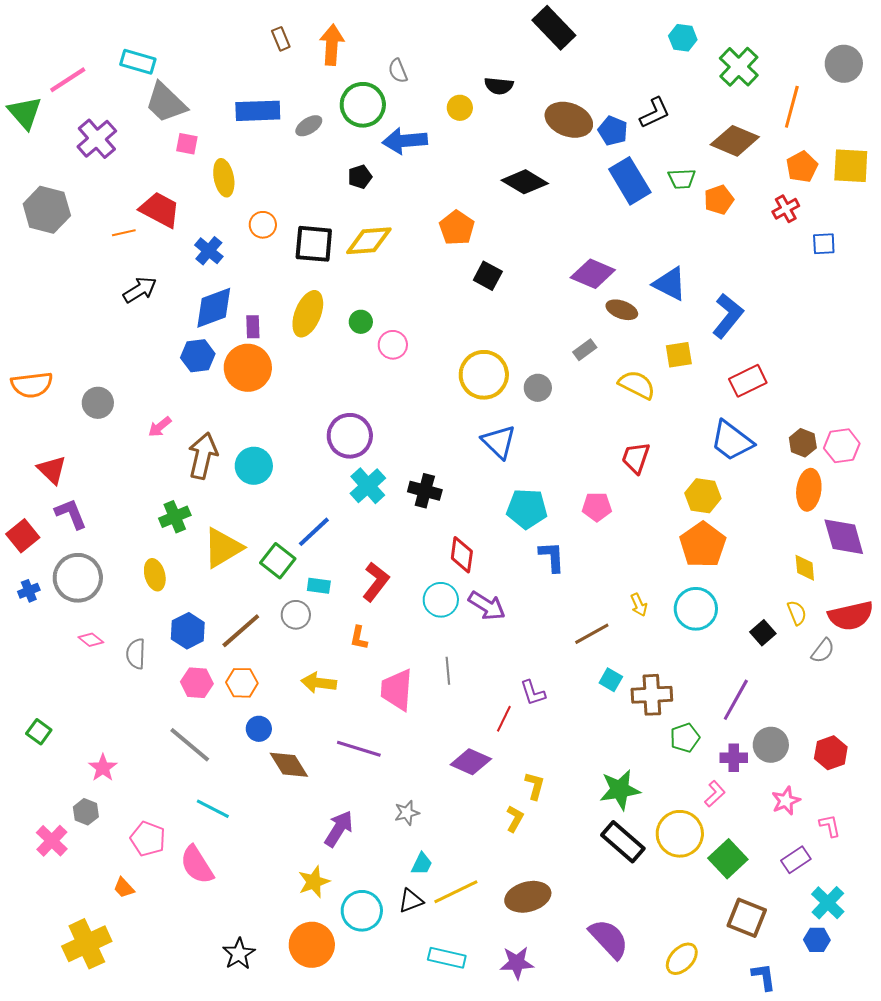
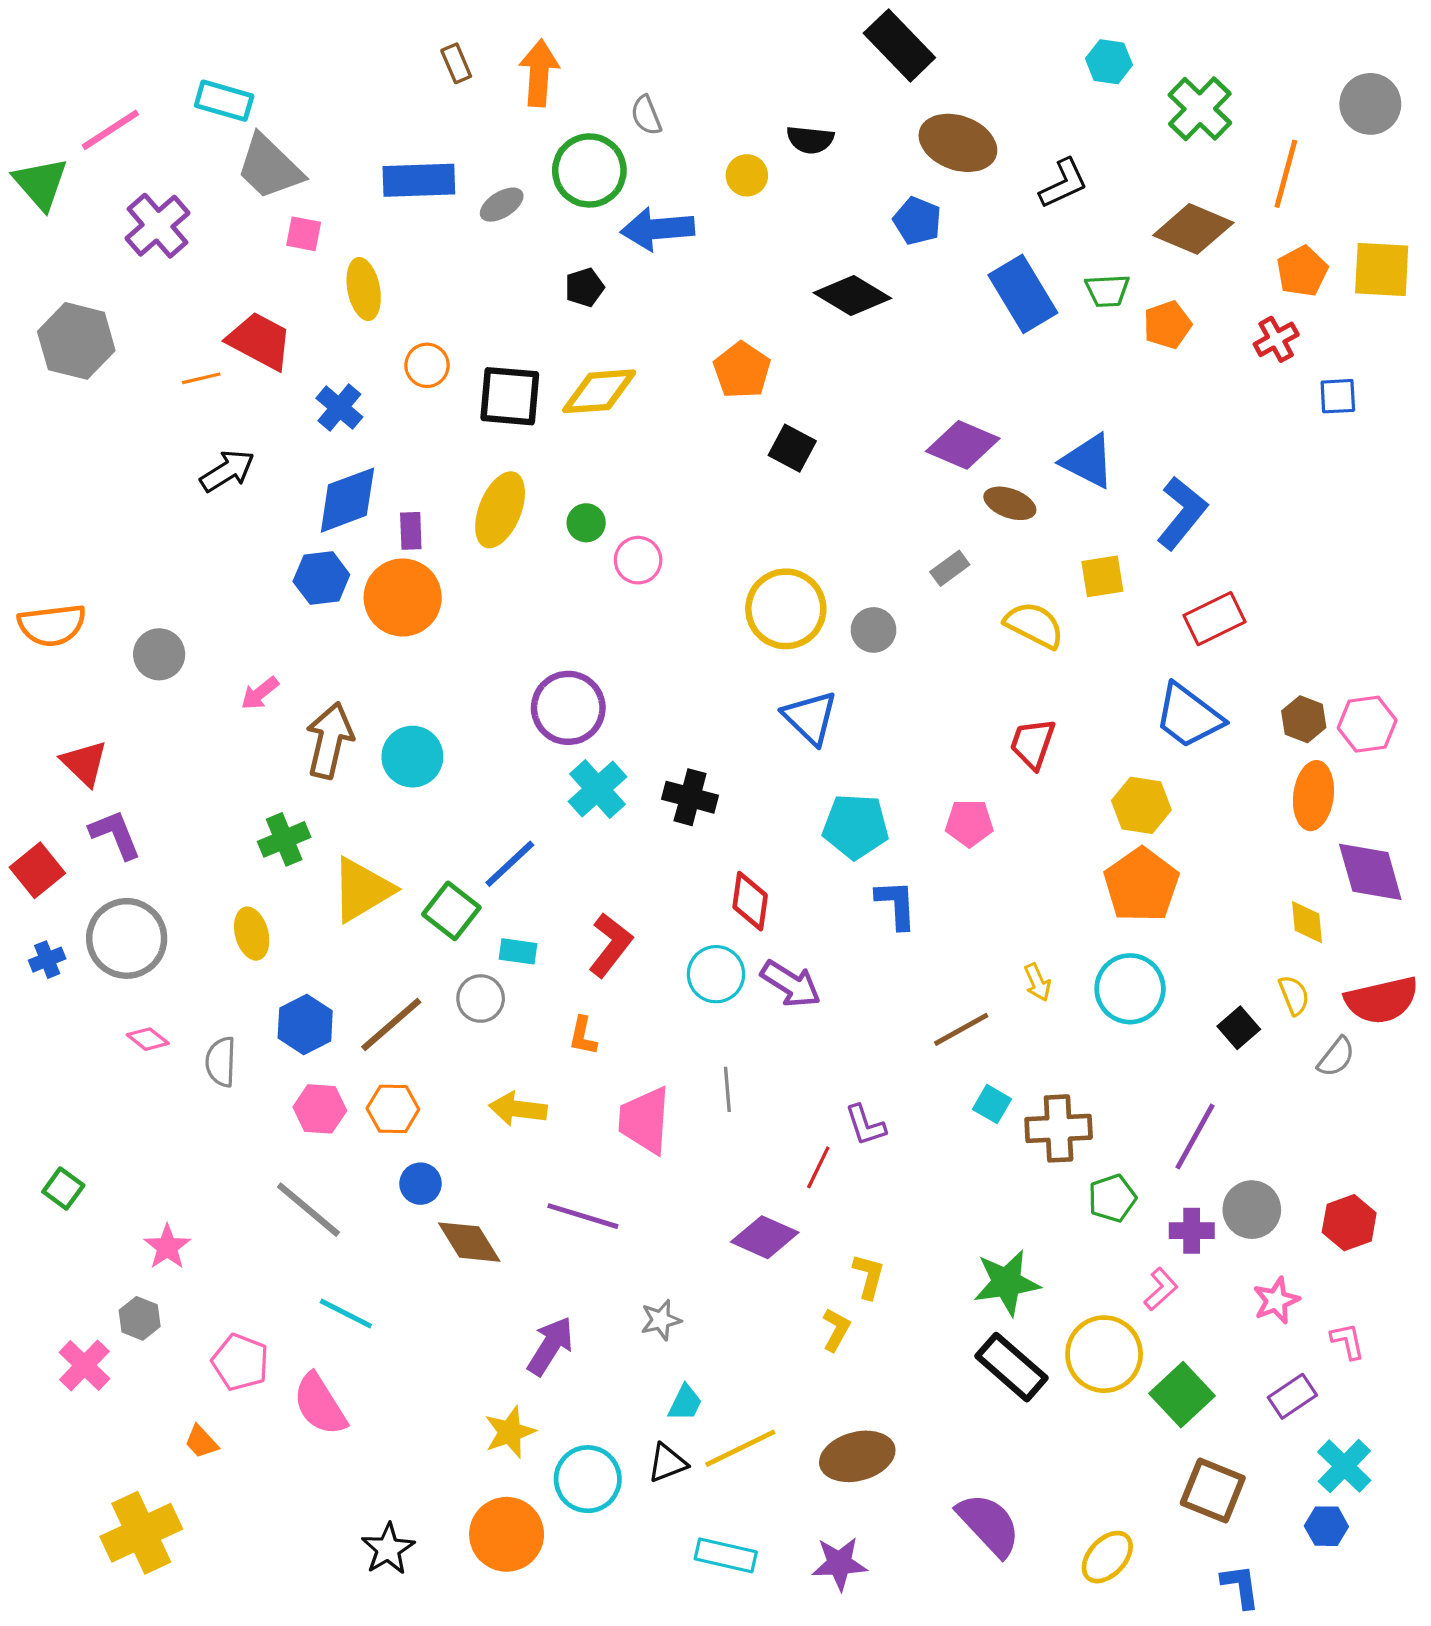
brown ellipse: (569, 120) -> (958, 143), moved
blue pentagon: (613, 131) -> (917, 221), moved

